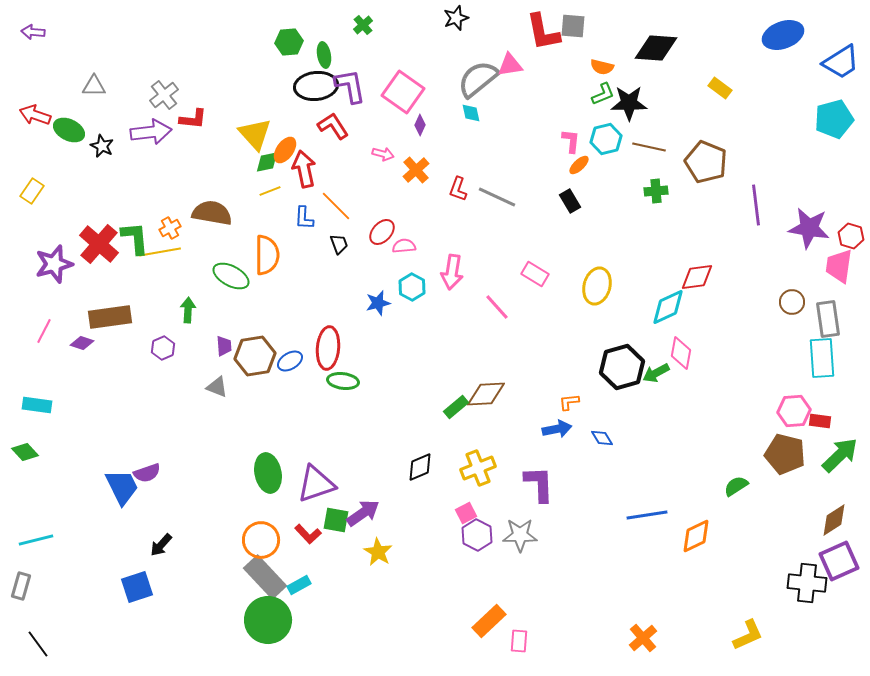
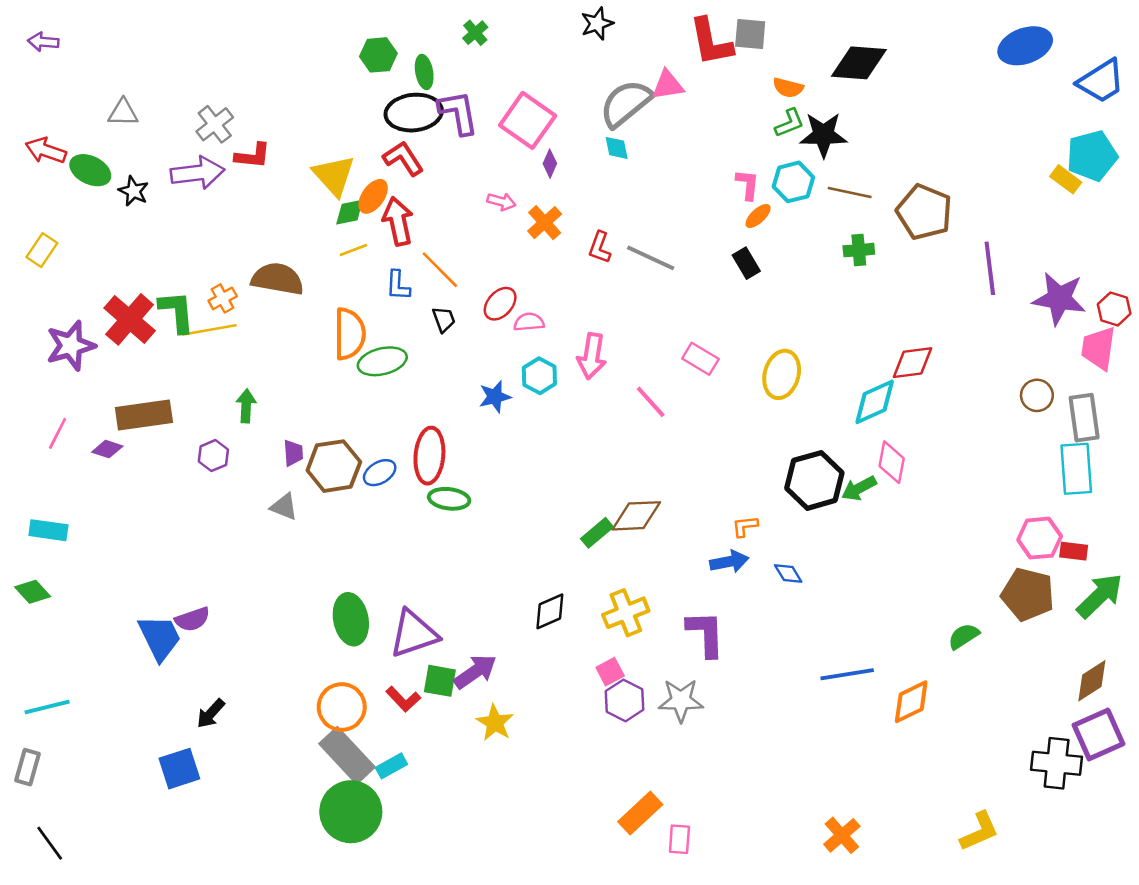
yellow rectangle: (720, 88) -> (1066, 179), moved
red L-shape: (333, 126) -> (403, 158), moved
green ellipse: (231, 276) -> (382, 361), moved, turned -42

